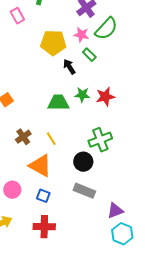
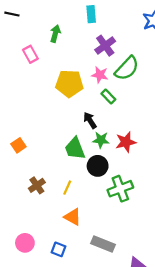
black arrow: (69, 67) -> (90, 120), moved
green trapezoid: (58, 103) -> (75, 149), turned -110
yellow line: (51, 139) -> (67, 188), turned 56
black circle: (83, 162) -> (98, 166), moved
orange triangle: (40, 166) -> (73, 217), moved, size x0.7

